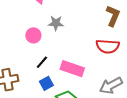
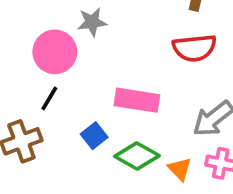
pink circle: (33, 35) -> (55, 52), size x1.5
black line: (42, 62) -> (49, 98), moved

